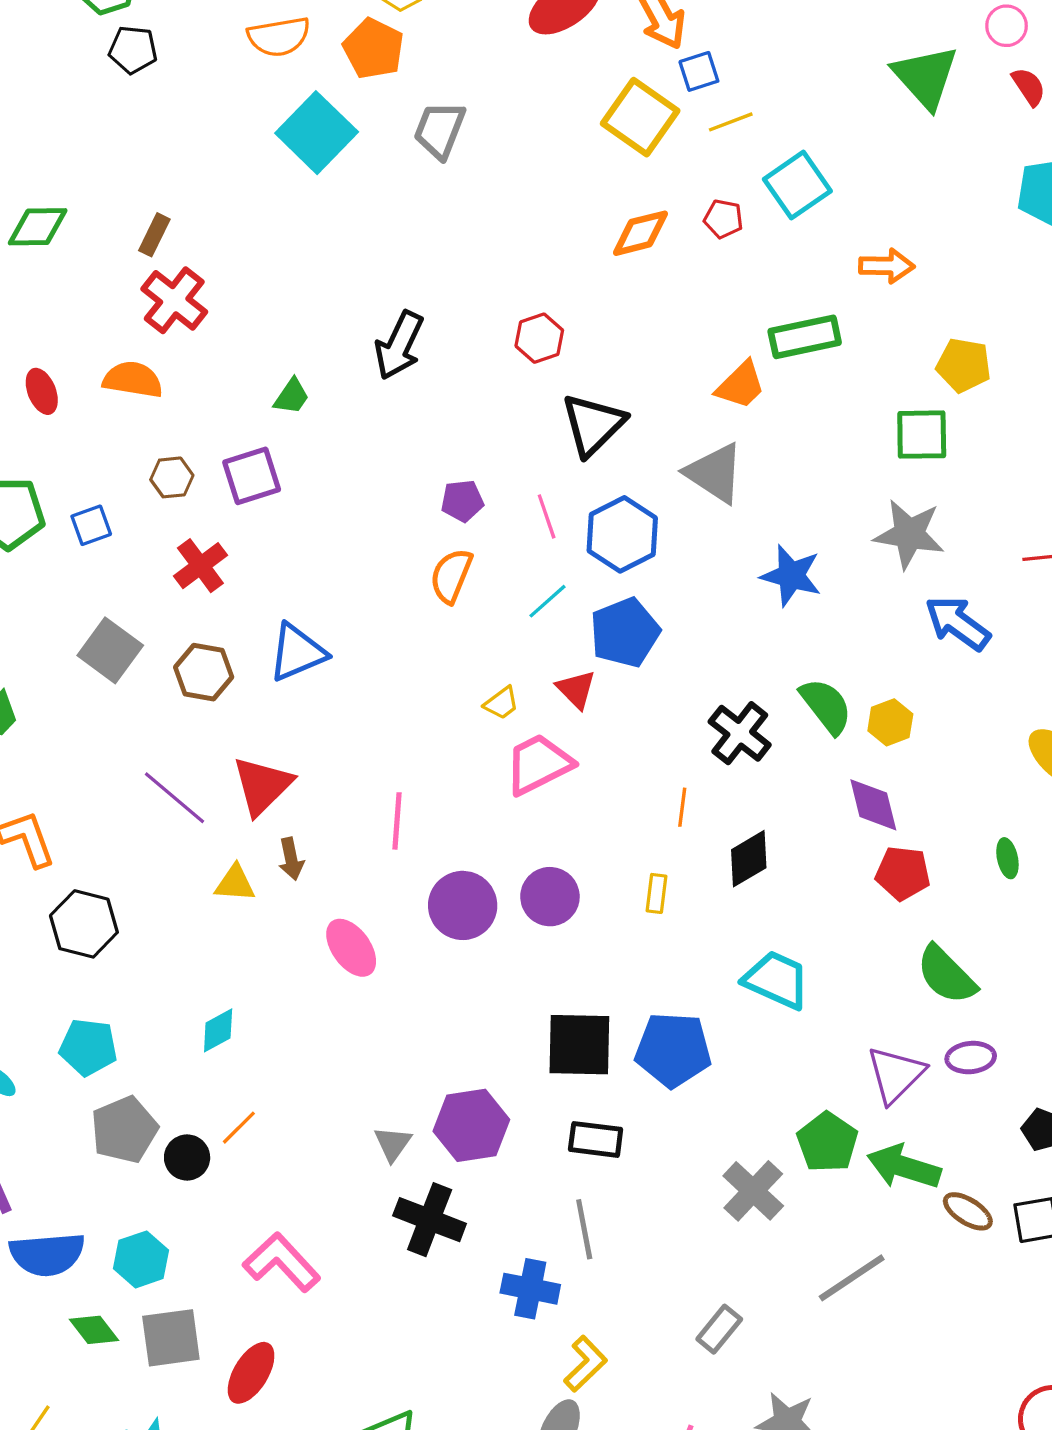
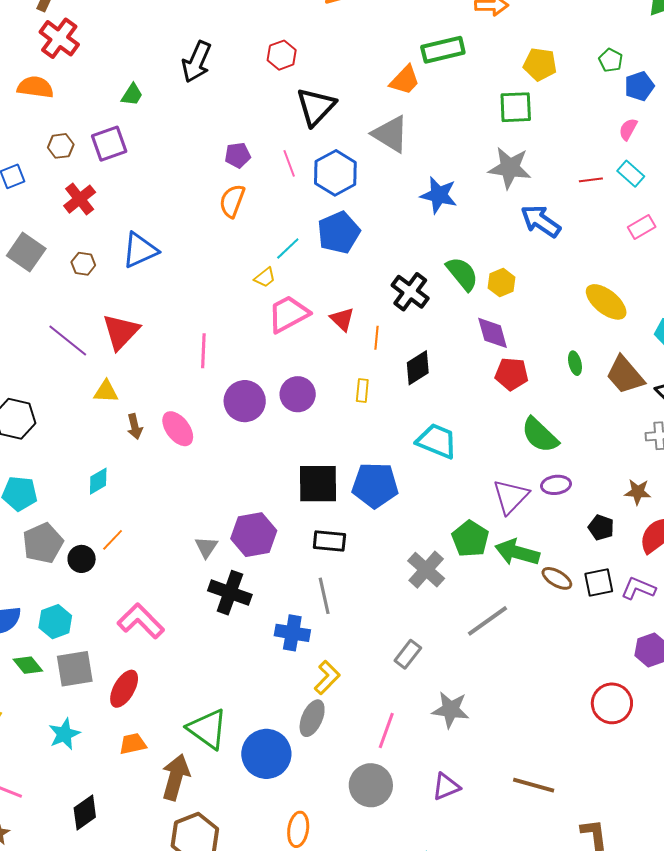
cyan line: (547, 601) -> (288, 249), moved
brown hexagon: (204, 672) -> (83, 264), size x0.7
red triangle: (576, 689) -> (342, 319), moved
brown arrow: (291, 859) -> (135, 426), moved

